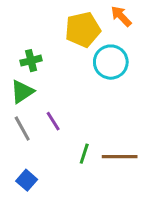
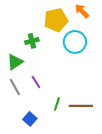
green cross: (31, 61) -> (32, 41), moved
blue square: (27, 180) -> (30, 119), moved

